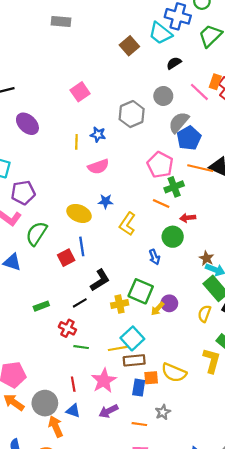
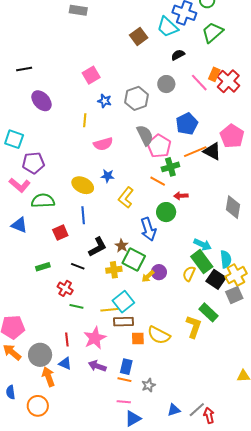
gray semicircle: (179, 122) -> (145, 135), moved, turned 110
blue star: (98, 135) -> (105, 101), moved
orange line: (200, 168) -> (195, 152), turned -40
green semicircle: (36, 234) -> (43, 201), turned 50
blue arrow: (154, 257) -> (148, 229), size x1.6
red square: (66, 258) -> (60, 233), moved
brown star: (206, 258) -> (122, 246), moved
black line: (80, 303) -> (78, 266), turned 48
yellow semicircle: (204, 314) -> (189, 274), moved
blue rectangle: (139, 388) -> (126, 367), moved
purple arrow: (109, 411) -> (97, 366), turned 42
gray star: (163, 412) -> (148, 385), moved

